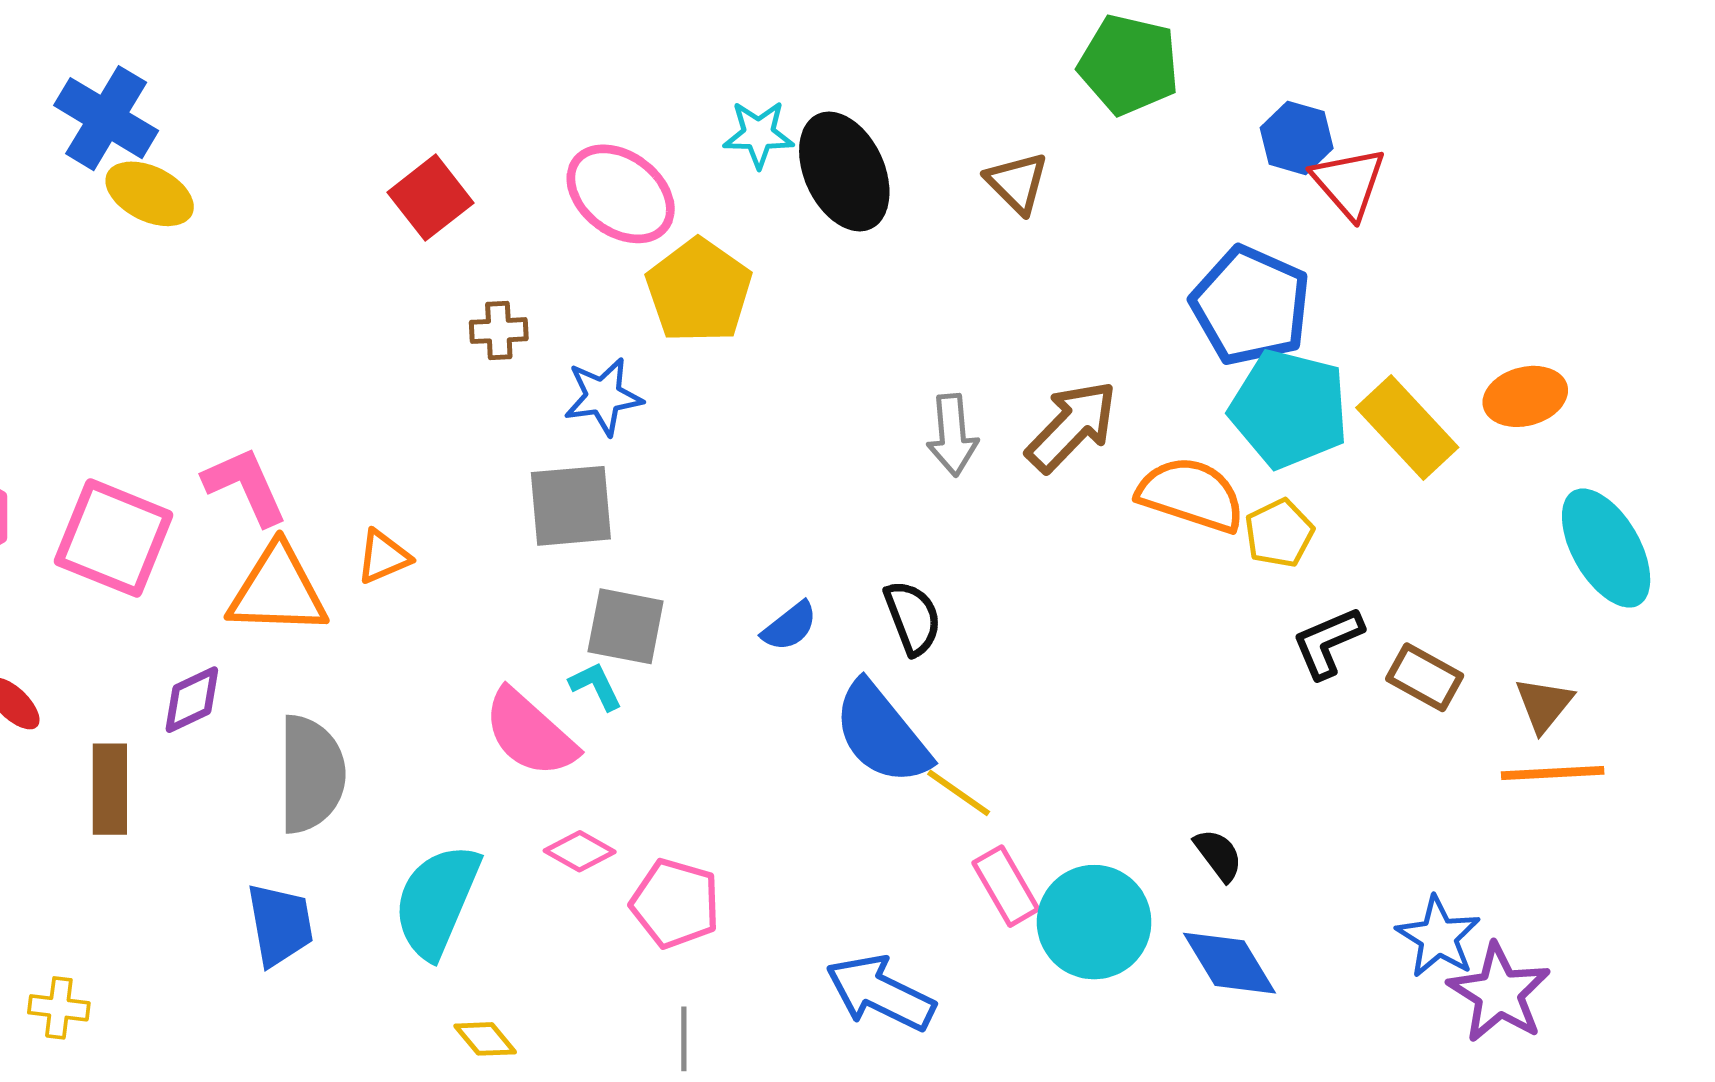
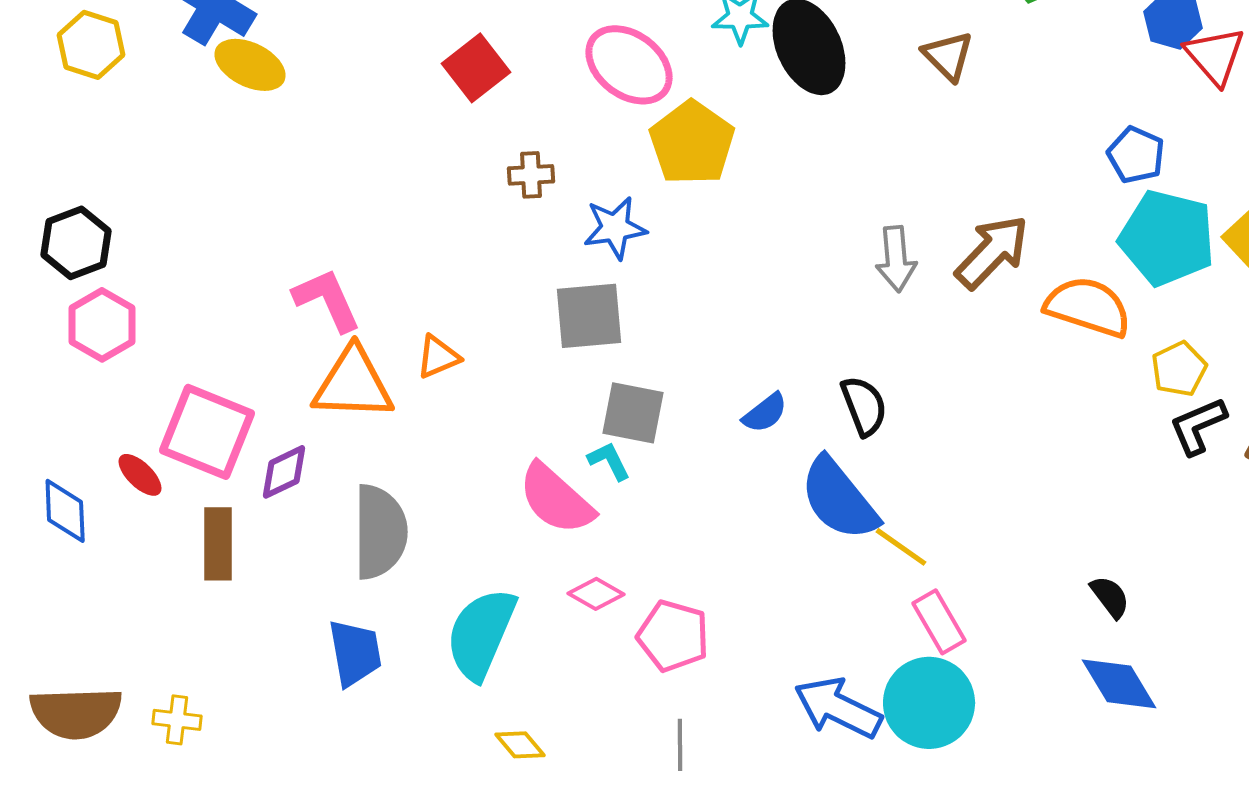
blue pentagon: (1251, 306) -> (1136, 155), size x0.6
yellow pentagon: (1279, 533) -> (1179, 369), moved
pink square: (114, 538) -> (207, 432), moved
cyan circle: (1094, 922) -> (929, 703), moved

